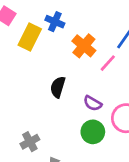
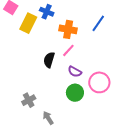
orange cross: (84, 46) -> (68, 29), turned -30
pink line: (108, 63) -> (68, 50), moved

